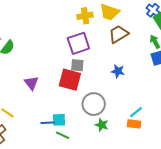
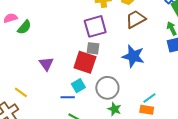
blue star: (118, 71) -> (133, 56), size x1.6
cyan square: (59, 120) -> (78, 86), moved, turned -32
blue line: (48, 123) -> (68, 97), moved

